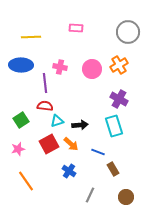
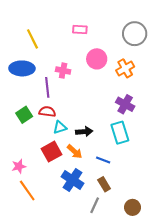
yellow line: (31, 37) -> (32, 39), turned 66
pink circle: (92, 69) -> (97, 59), moved
green square: (21, 120) -> (24, 115), moved
pink star: (18, 149) -> (19, 166), moved
brown rectangle: (113, 169) -> (104, 184), moved
blue cross: (69, 171) -> (72, 180), size x1.5

